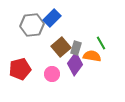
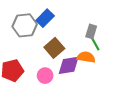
gray rectangle: (76, 48) -> (91, 31), moved
purple diamond: (75, 64) -> (69, 65), turned 45

